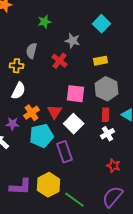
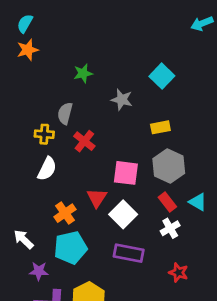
red cross: (60, 61) -> (84, 141), moved
orange cross: (32, 113) -> (65, 213), moved
red rectangle: (106, 115) -> (167, 202), turned -40
purple star: (12, 124) -> (39, 271), moved
cyan pentagon: (42, 136) -> (71, 248), moved
purple rectangle: (64, 152) -> (129, 253), moved, turned -60

